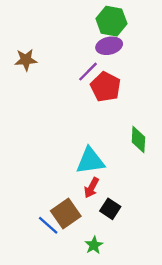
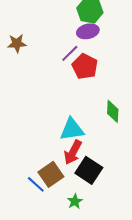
red arrow: (91, 188) -> (73, 152), size x1.4
black square: (110, 209) -> (89, 170), size x1.5

